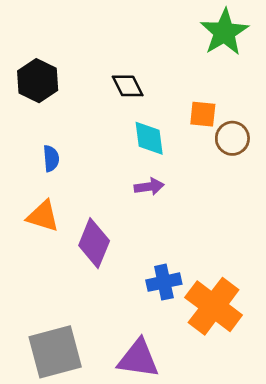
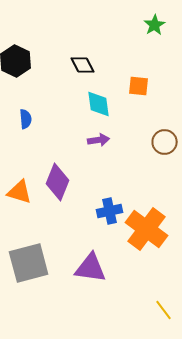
green star: (224, 32) -> (155, 25), size x0.6
brown circle: (232, 138) -> (165, 142), moved
orange triangle: (43, 216) -> (20, 192), moved

